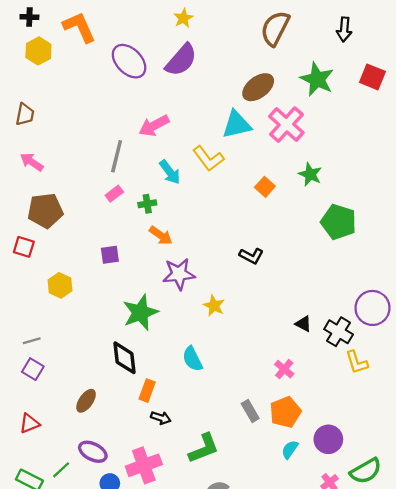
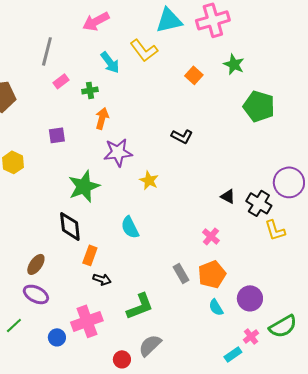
pink cross: (286, 125) -> (213, 20), turned 32
gray line: (117, 156) -> (47, 51), moved
orange arrow: (161, 235) -> (102, 118), turned -110
cyan semicircle: (290, 449) -> (216, 307), turned -66
purple ellipse: (93, 452) -> (36, 294), moved

